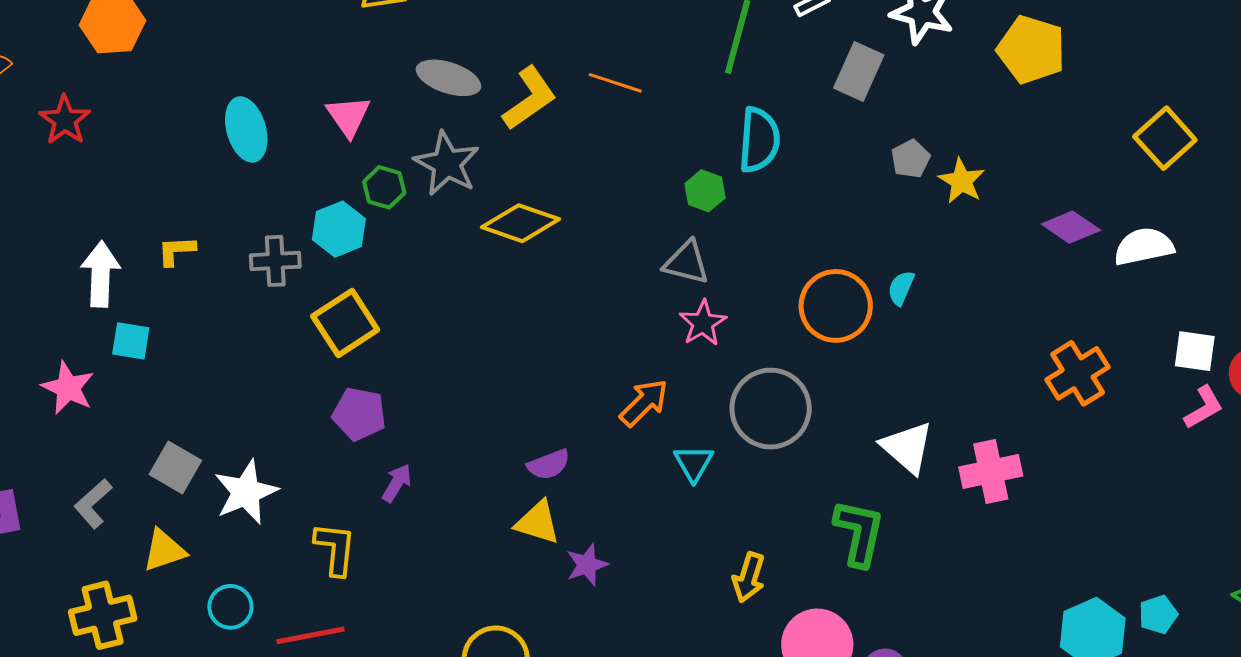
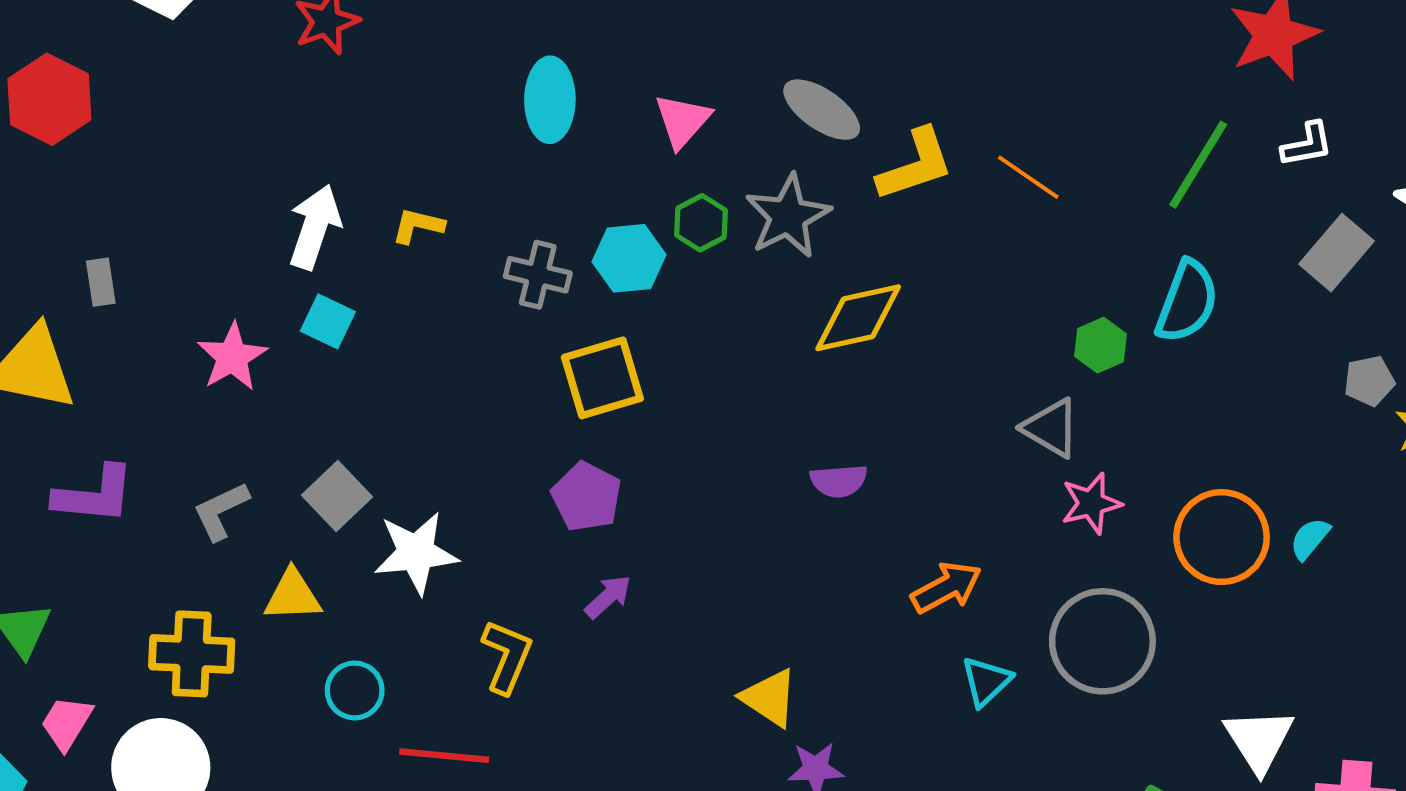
yellow diamond: (520, 223) -> (858, 318), turned -48
pink star: (703, 323) -> (1091, 503), moved
purple semicircle: (549, 465) -> (839, 481), moved

